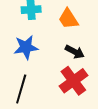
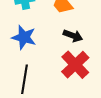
blue star: (26, 47) -> (24, 37), turned 30

